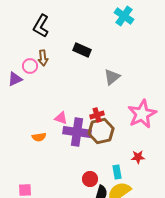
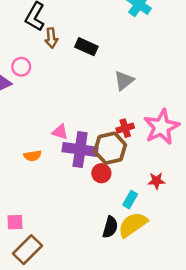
brown arrow: (43, 58) -> (51, 38), moved
red cross: (97, 115) -> (125, 128), moved
cyan rectangle: (117, 172) -> (130, 200), turned 40
red circle: (90, 179) -> (101, 173), moved

